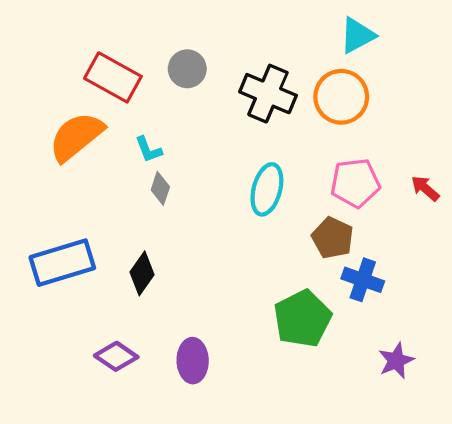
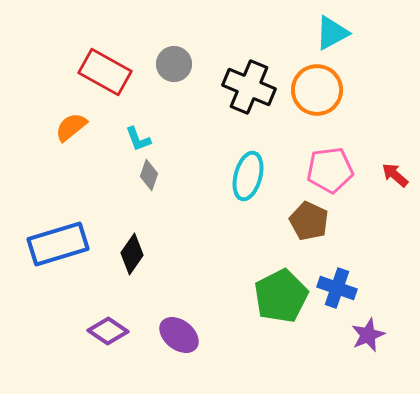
orange semicircle: (76, 137) -> (71, 127), size x0.6
blue cross: (363, 280) -> (337, 288), moved
purple ellipse: (193, 361) -> (179, 335), turned -51

